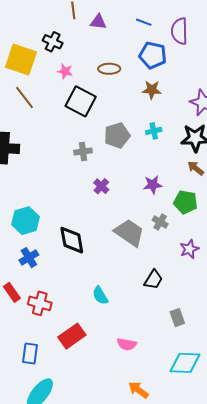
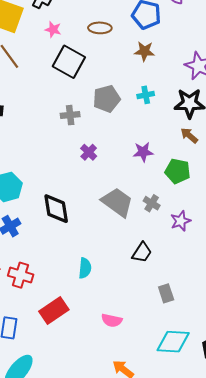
gray cross: (160, 222) -> (152, 203), moved
cyan semicircle: (100, 296) -> (85, 268), turned -144

